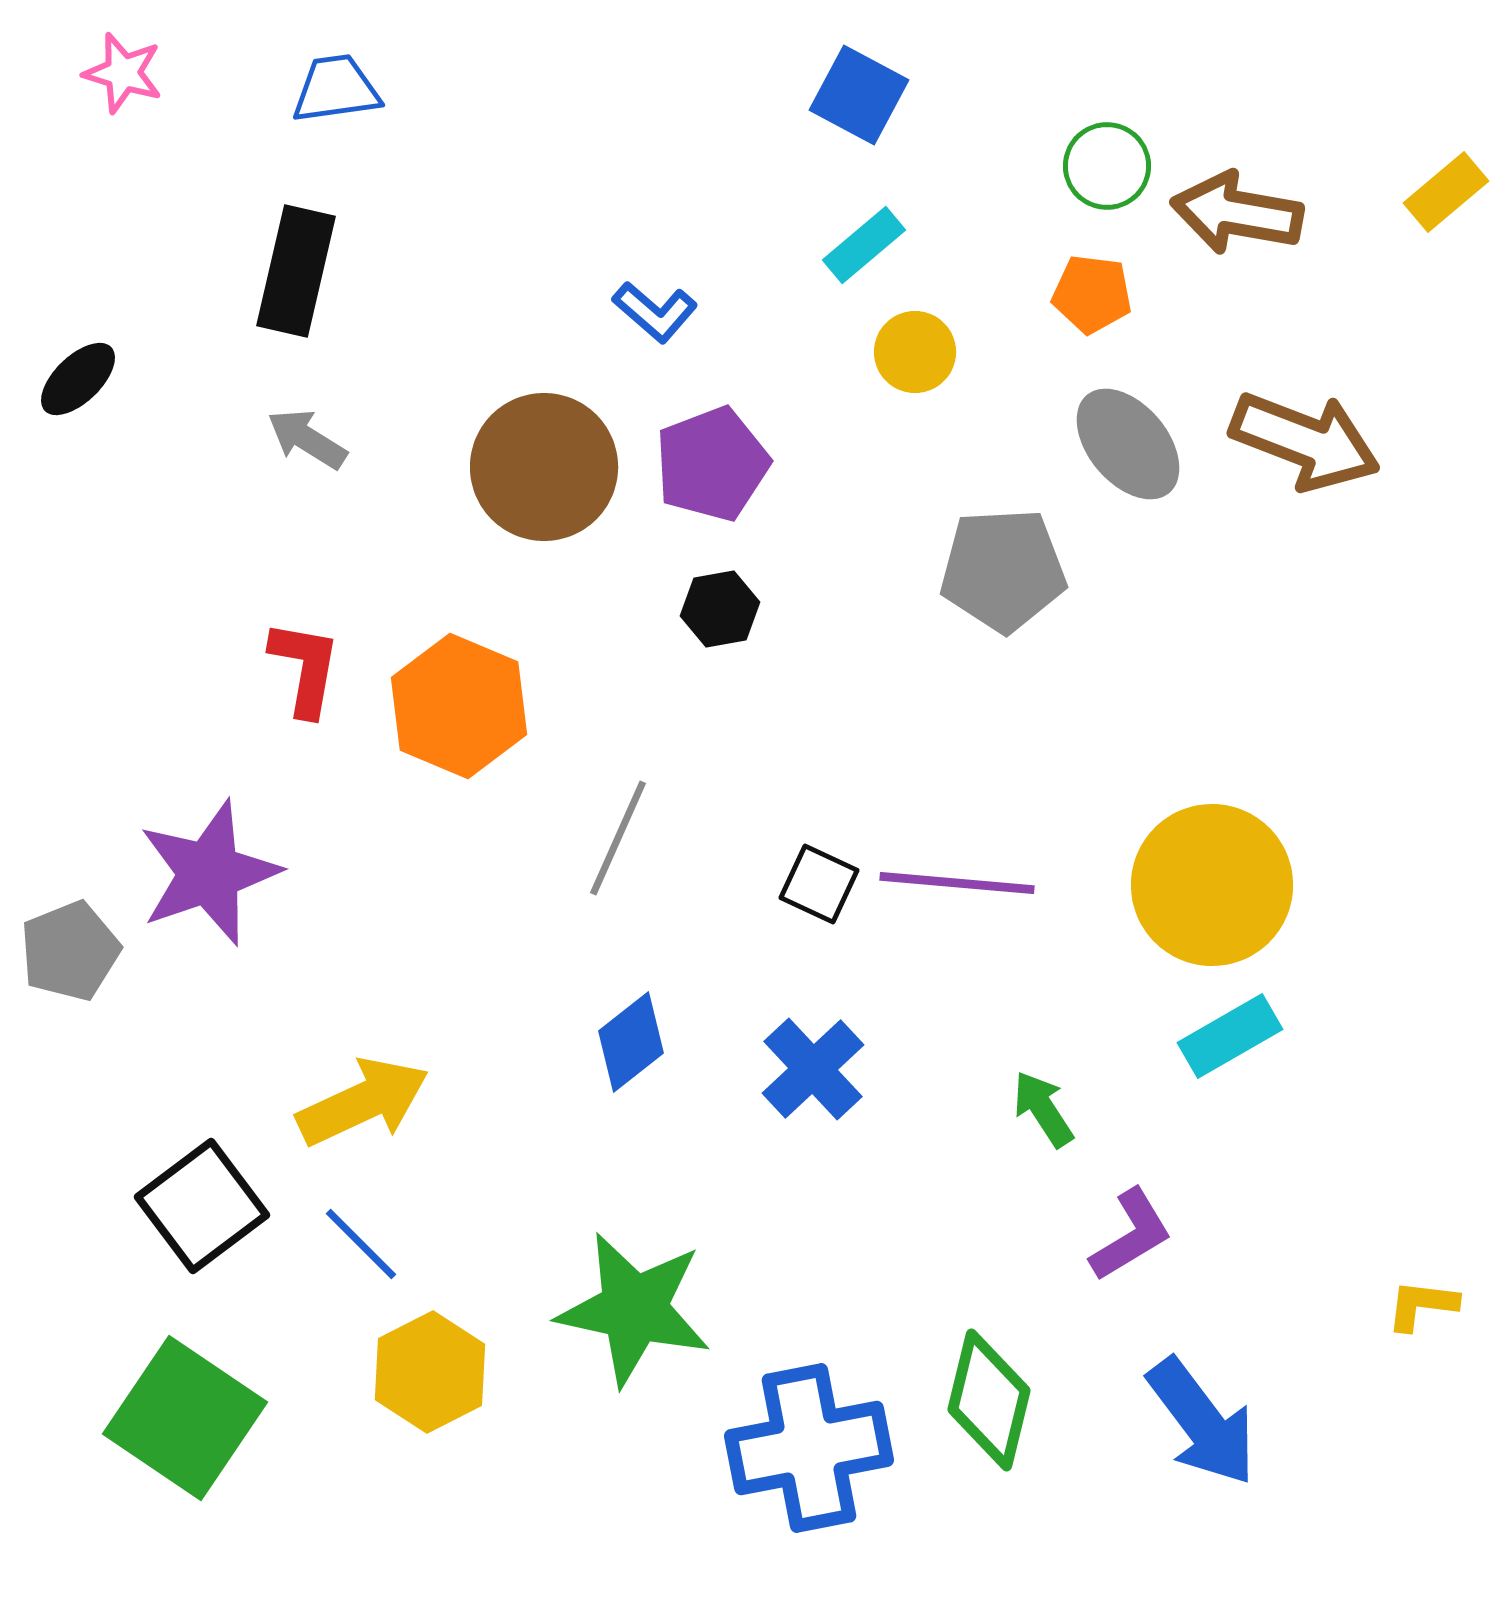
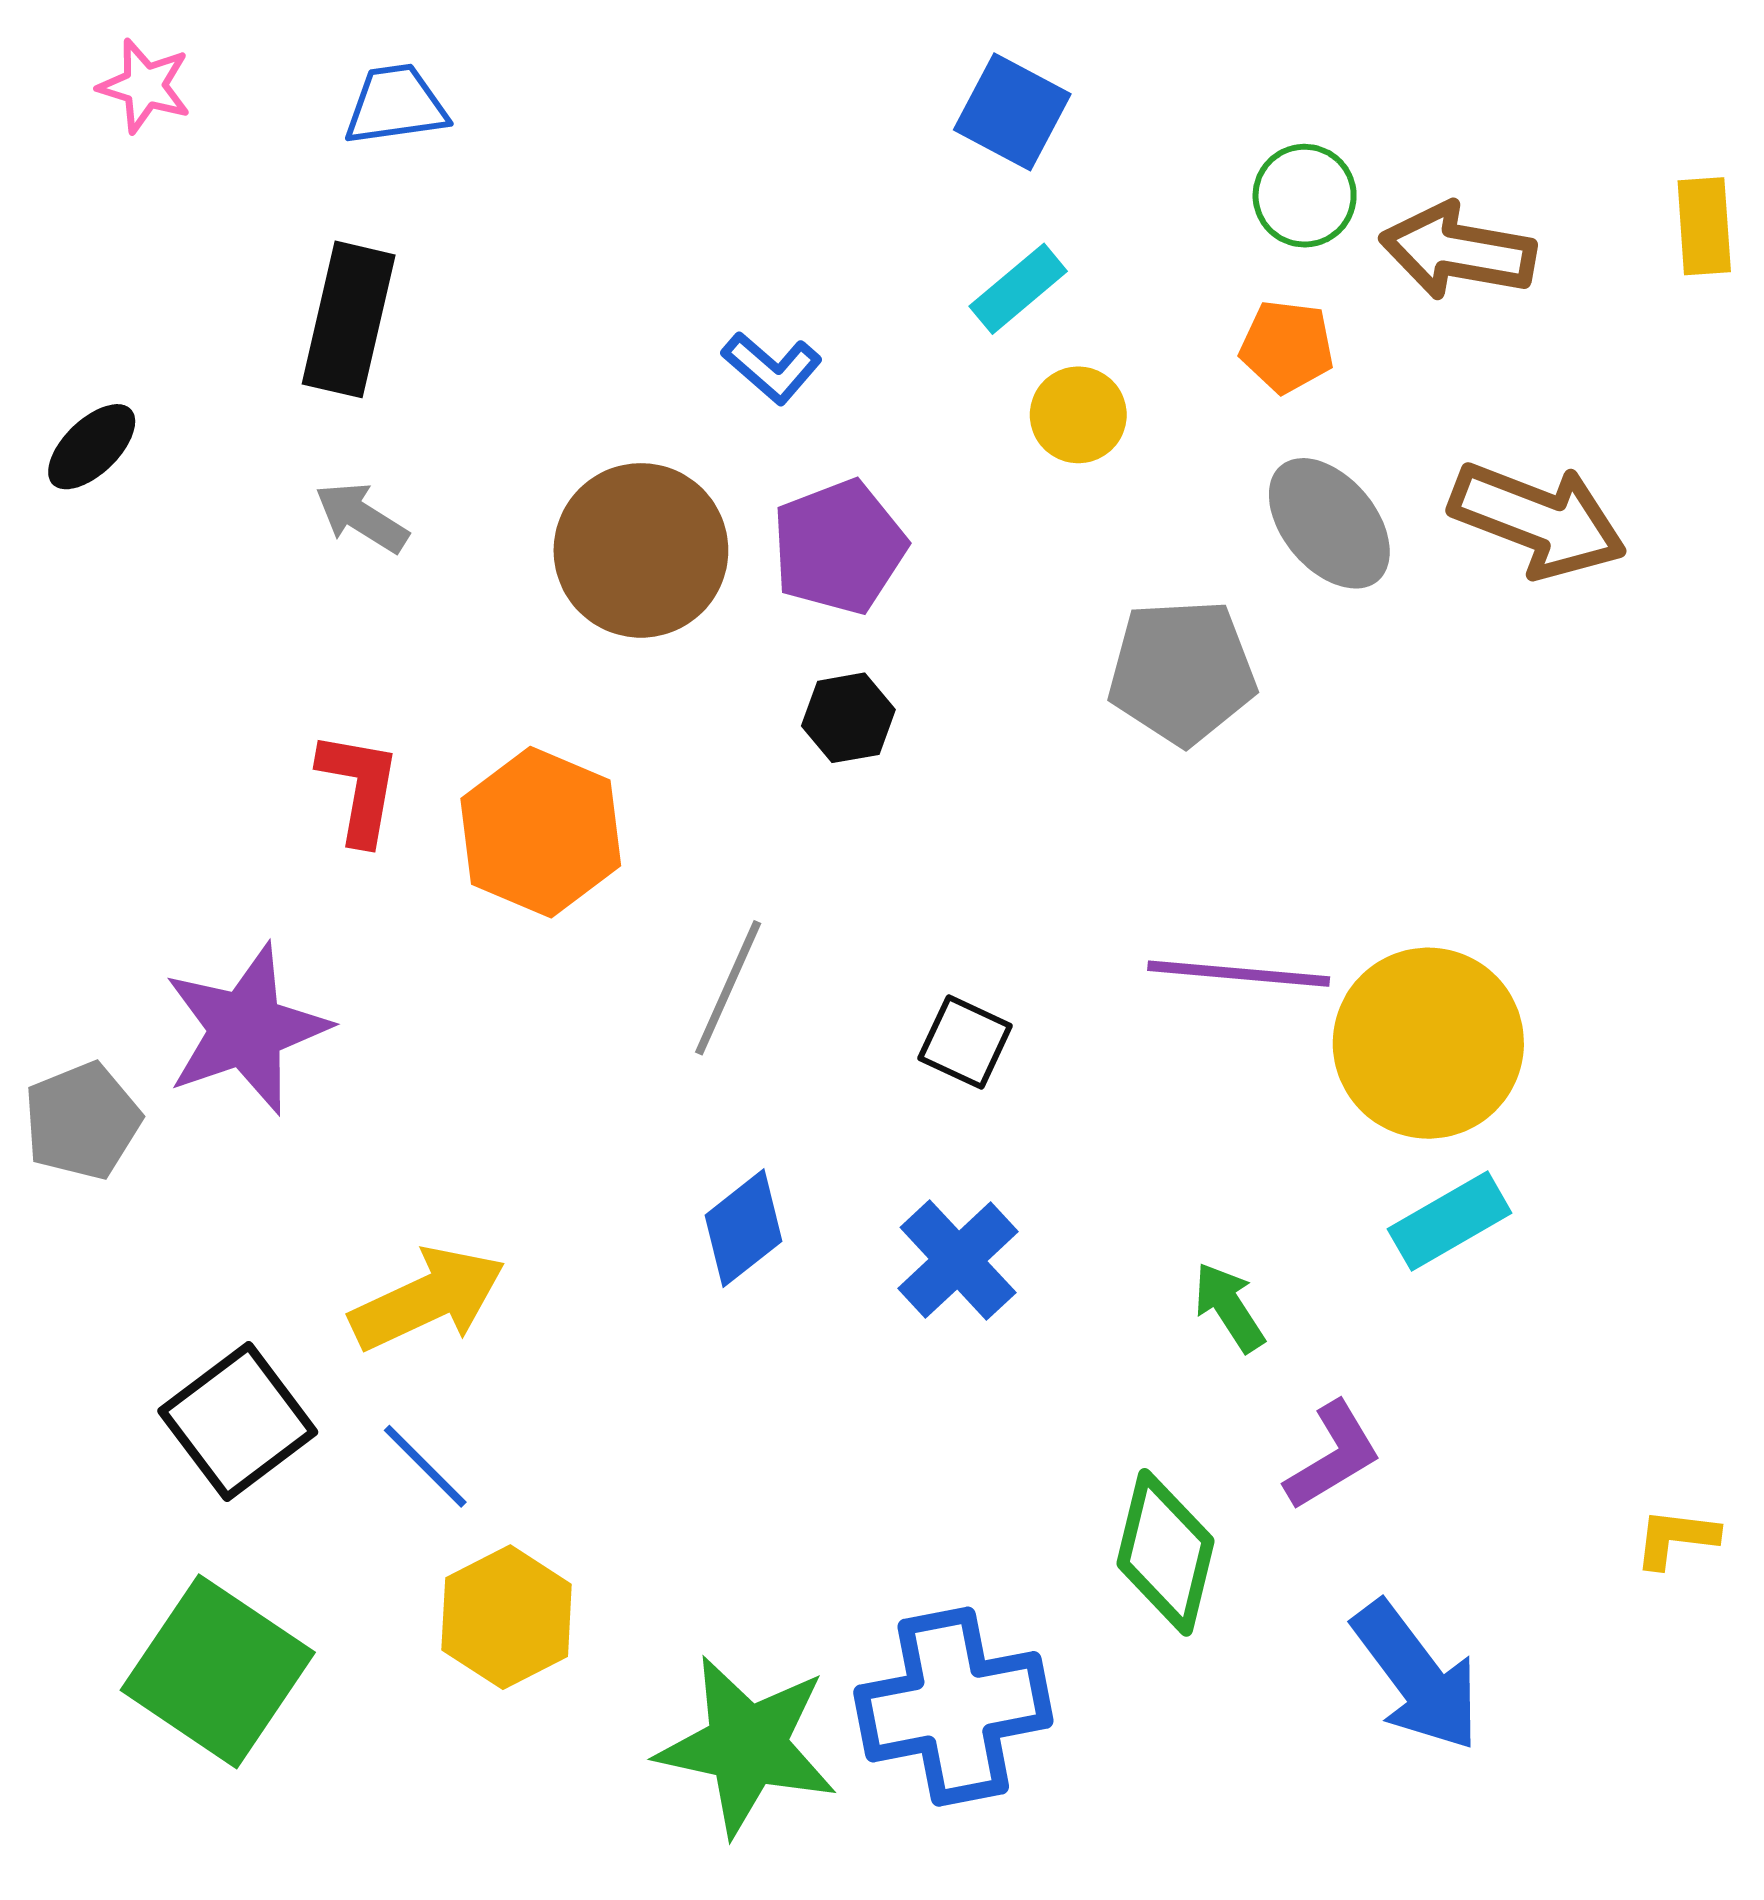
yellow rectangle: (1446, 192) -> (1704, 226), turned -54
purple line: (957, 883) -> (1239, 974), moved
green star: (634, 1309) -> (747, 1746), moved
green diamond: (989, 1400) -> (1165, 1552), moved

